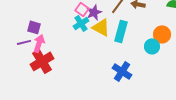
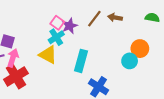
yellow triangle: (101, 27) -> (48, 55), moved
cyan rectangle: (121, 31) -> (81, 61), moved

